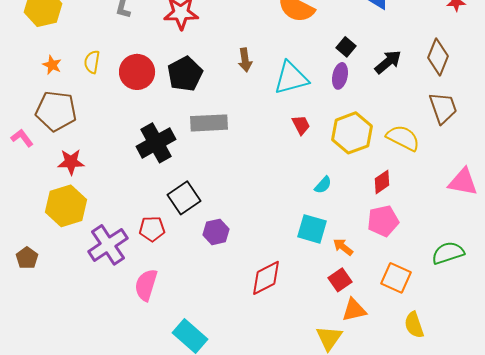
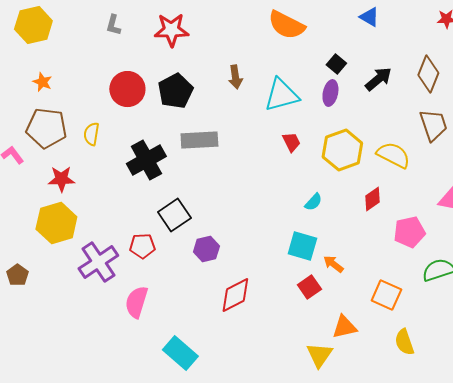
yellow semicircle: (92, 62) -> (91, 134), moved
pink pentagon: (383, 221) -> (409, 232), moved
red diamond: (266, 278) -> (235, 295), moved
red square: (340, 280) -> (309, 287), moved

